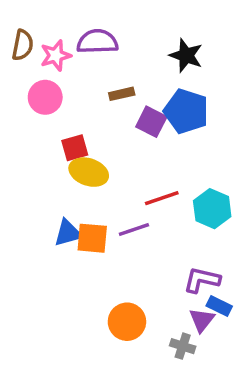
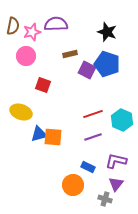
red square: (75, 148) -> (43, 85), turned 35
yellow ellipse: (89, 172) -> (21, 112), moved
purple line: (134, 229) -> (93, 137), moved
blue rectangle: (219, 306) -> (88, 167), moved

